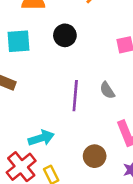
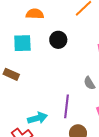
purple line: (75, 96) -> (66, 106), moved

